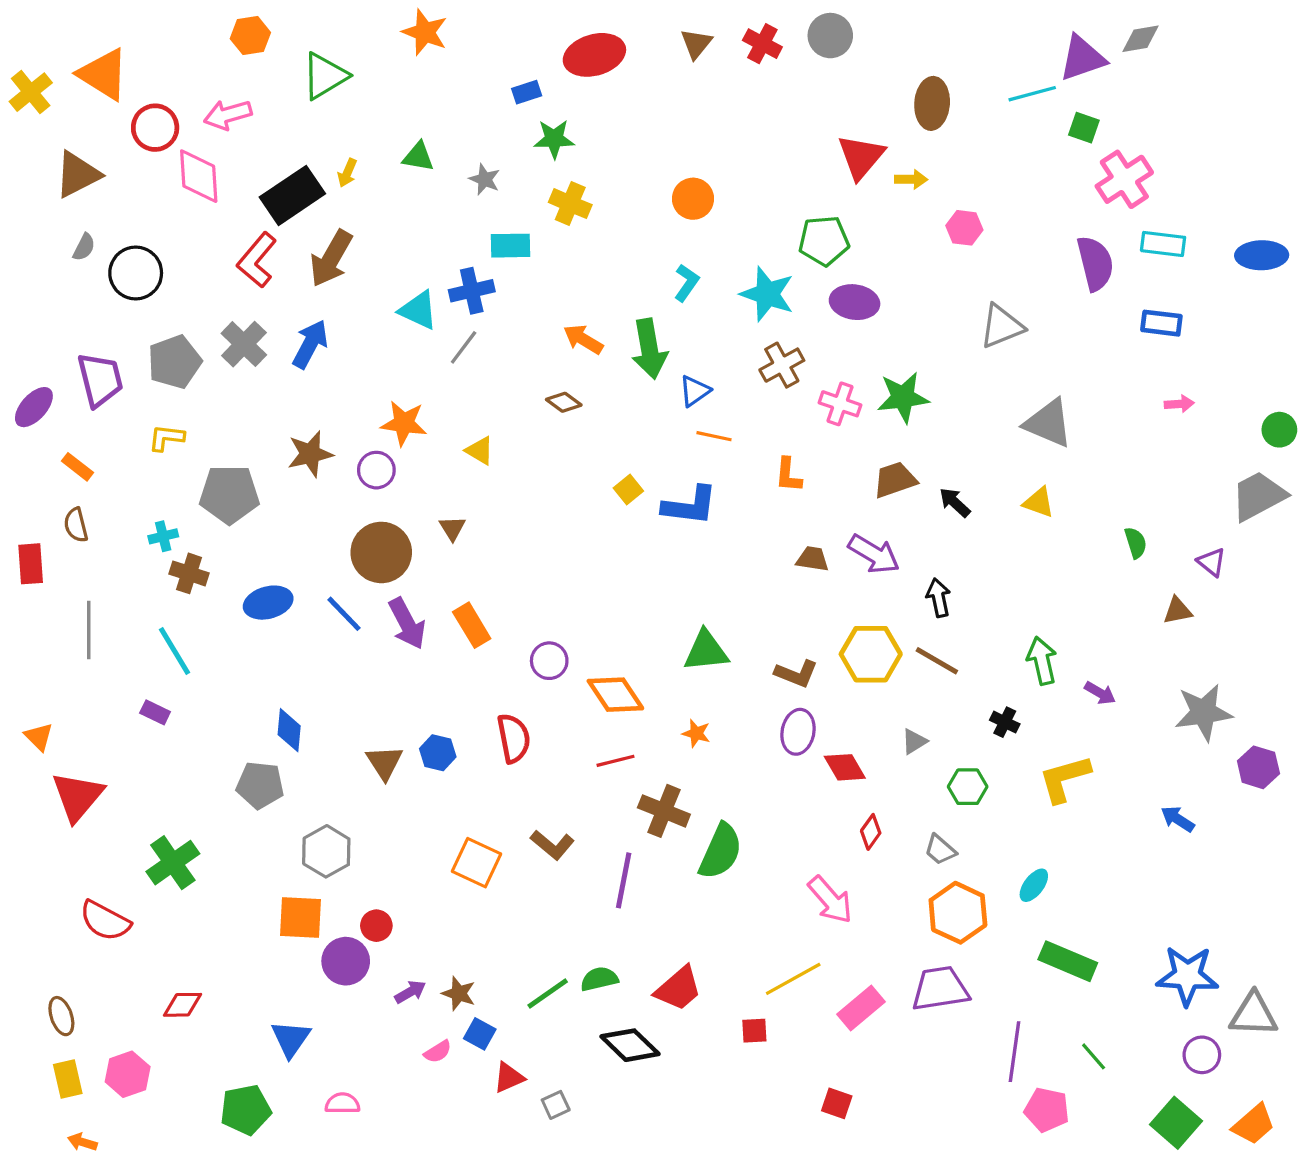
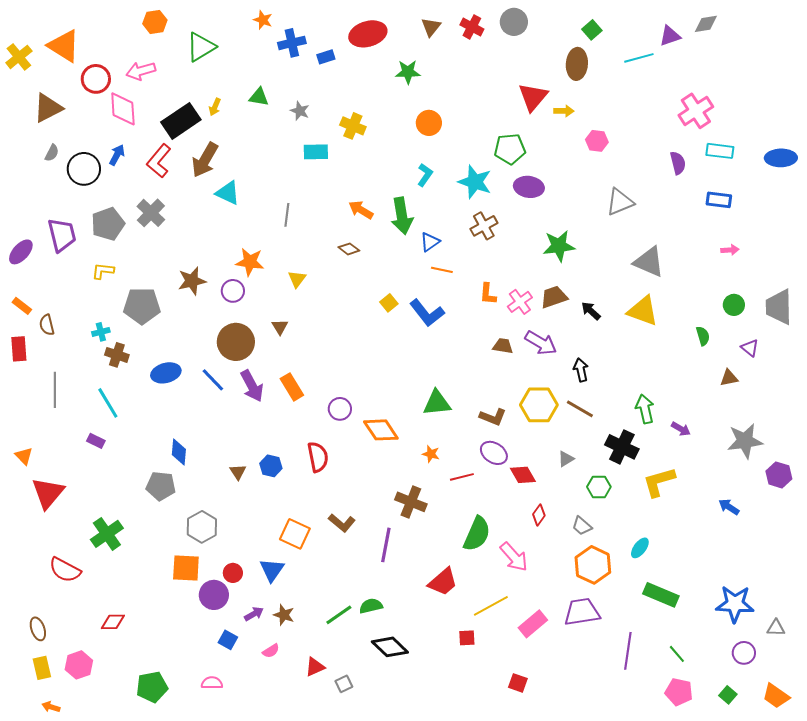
orange star: (425, 32) -> (263, 20), size x0.7
purple triangle: (1082, 58) -> (670, 36), size x0.7
green square: (1084, 128) -> (592, 30), moved, turned 30
green star: (554, 139) -> (408, 72), moved
purple semicircle: (1095, 263) -> (678, 163), size x0.7
blue cross: (472, 291) -> (292, 43), moved
cyan triangle: (418, 310) -> (228, 193), moved
blue arrow: (310, 344) -> (117, 155), moved, size x0.7
gray line: (464, 347) -> (287, 215), turned -30
pink cross: (840, 404) -> (520, 302), moved, turned 35
green circle: (1279, 430) -> (734, 305), moved
yellow triangle: (480, 451) -> (297, 279), turned 36
orange rectangle: (78, 467) -> (22, 306), moved
gray trapezoid: (1258, 496) -> (779, 307), turned -63
yellow triangle: (1039, 502) -> (643, 311), size x1.6
blue L-shape: (690, 506) -> (427, 313), turned 45
black cross: (1005, 722) -> (622, 447), size x1.8
purple ellipse: (798, 732) -> (494, 453), turned -68
red line: (615, 761) -> (462, 477), moved
brown triangle: (384, 762) -> (238, 472), size x0.7
green semicircle: (720, 851) -> (477, 534), moved
red trapezoid: (678, 989) -> (443, 582), moved
gray triangle: (1254, 1014) -> (776, 628), size x0.6
blue square: (480, 1034) -> (228, 640), moved
blue triangle: (291, 1039) -> (272, 570), moved
pink pentagon: (1047, 1110) -> (679, 692), moved
green square: (1176, 1123) -> (728, 695), size x0.6
orange trapezoid: (1254, 1124) -> (776, 696), turned 76

